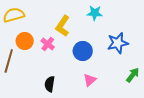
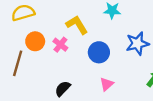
yellow L-shape: (63, 26) -> (77, 25), turned 115
black semicircle: (50, 84) -> (63, 89), turned 35

